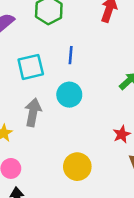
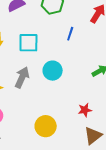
blue line: (71, 55) -> (70, 34), moved

